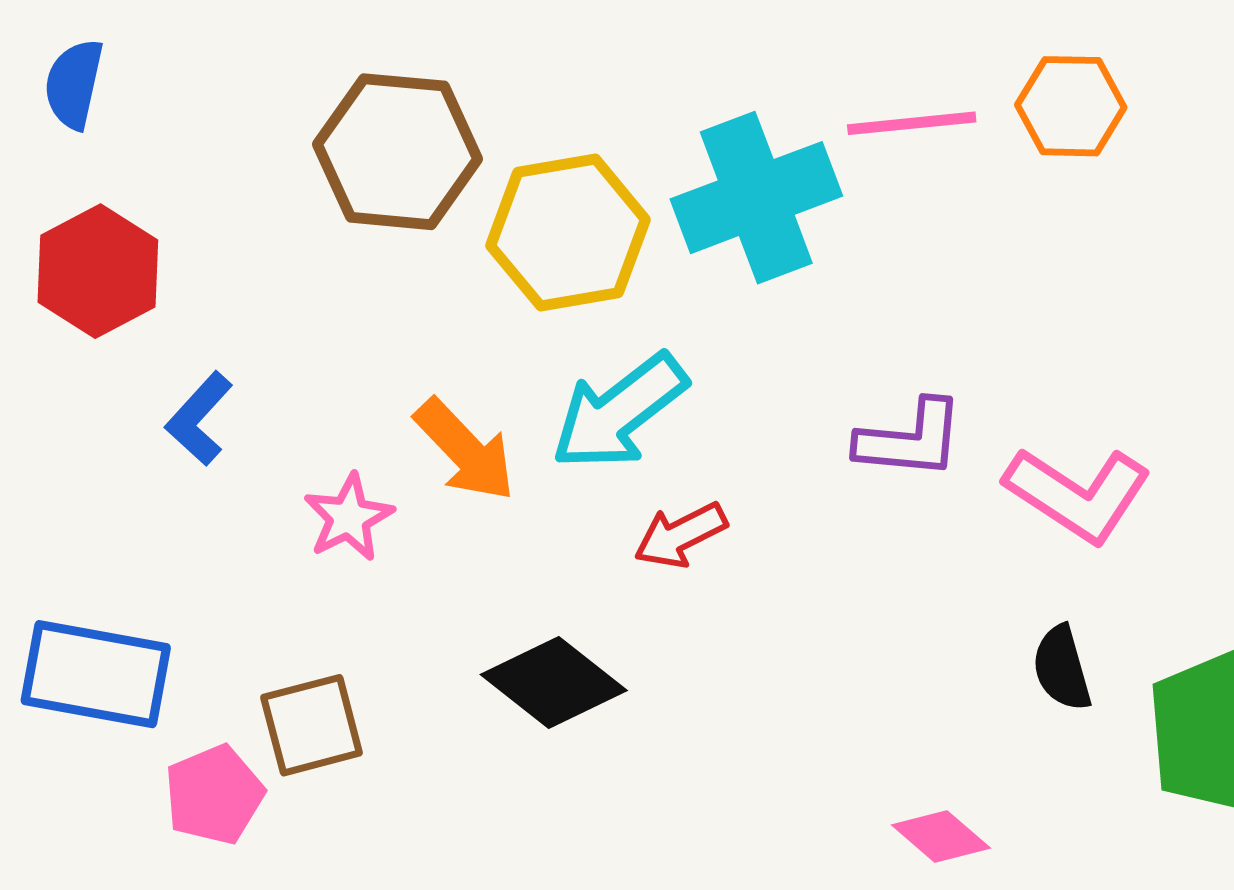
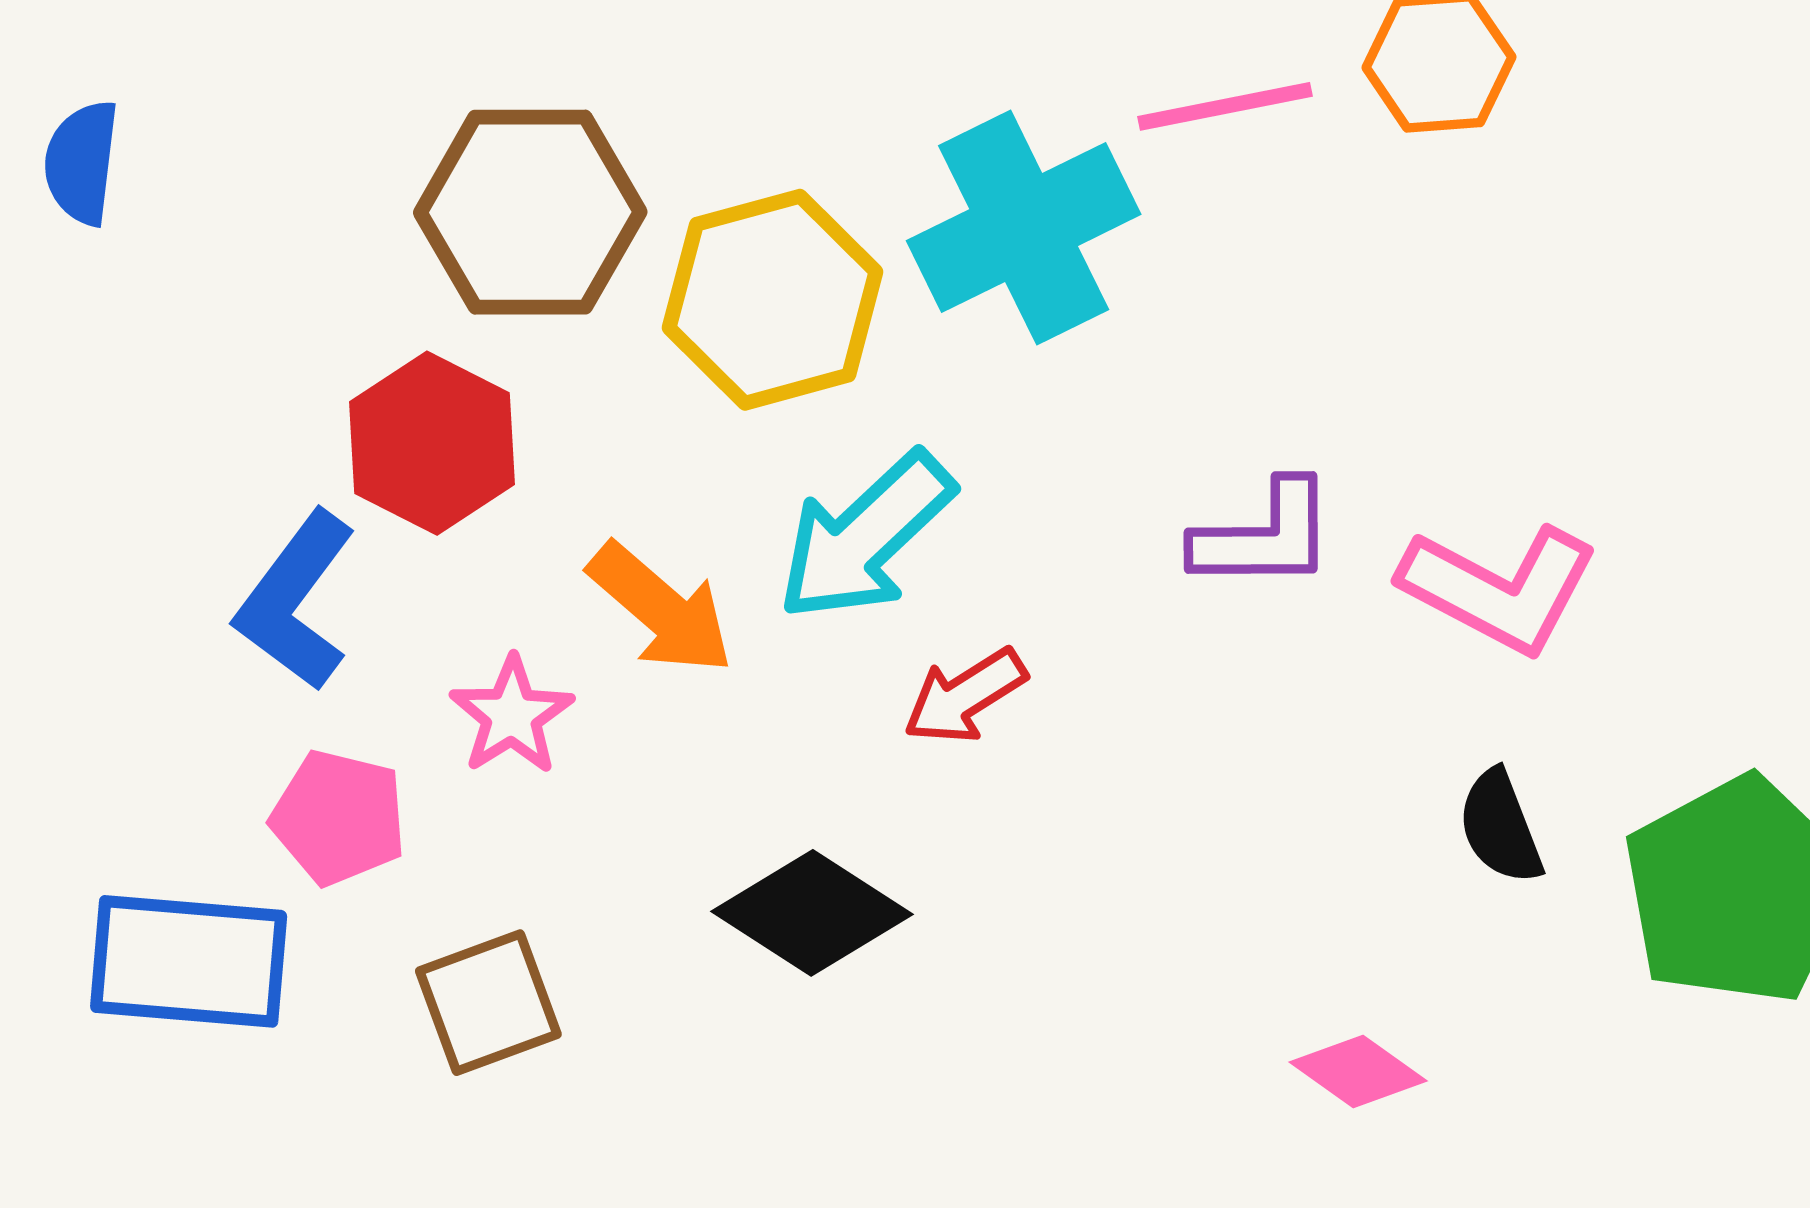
red hexagon: (98, 271) -> (432, 443), moved
blue L-shape: (199, 419) -> (296, 601), size x1.4
pink pentagon: (214, 795) -> (339, 818), moved, turned -30

